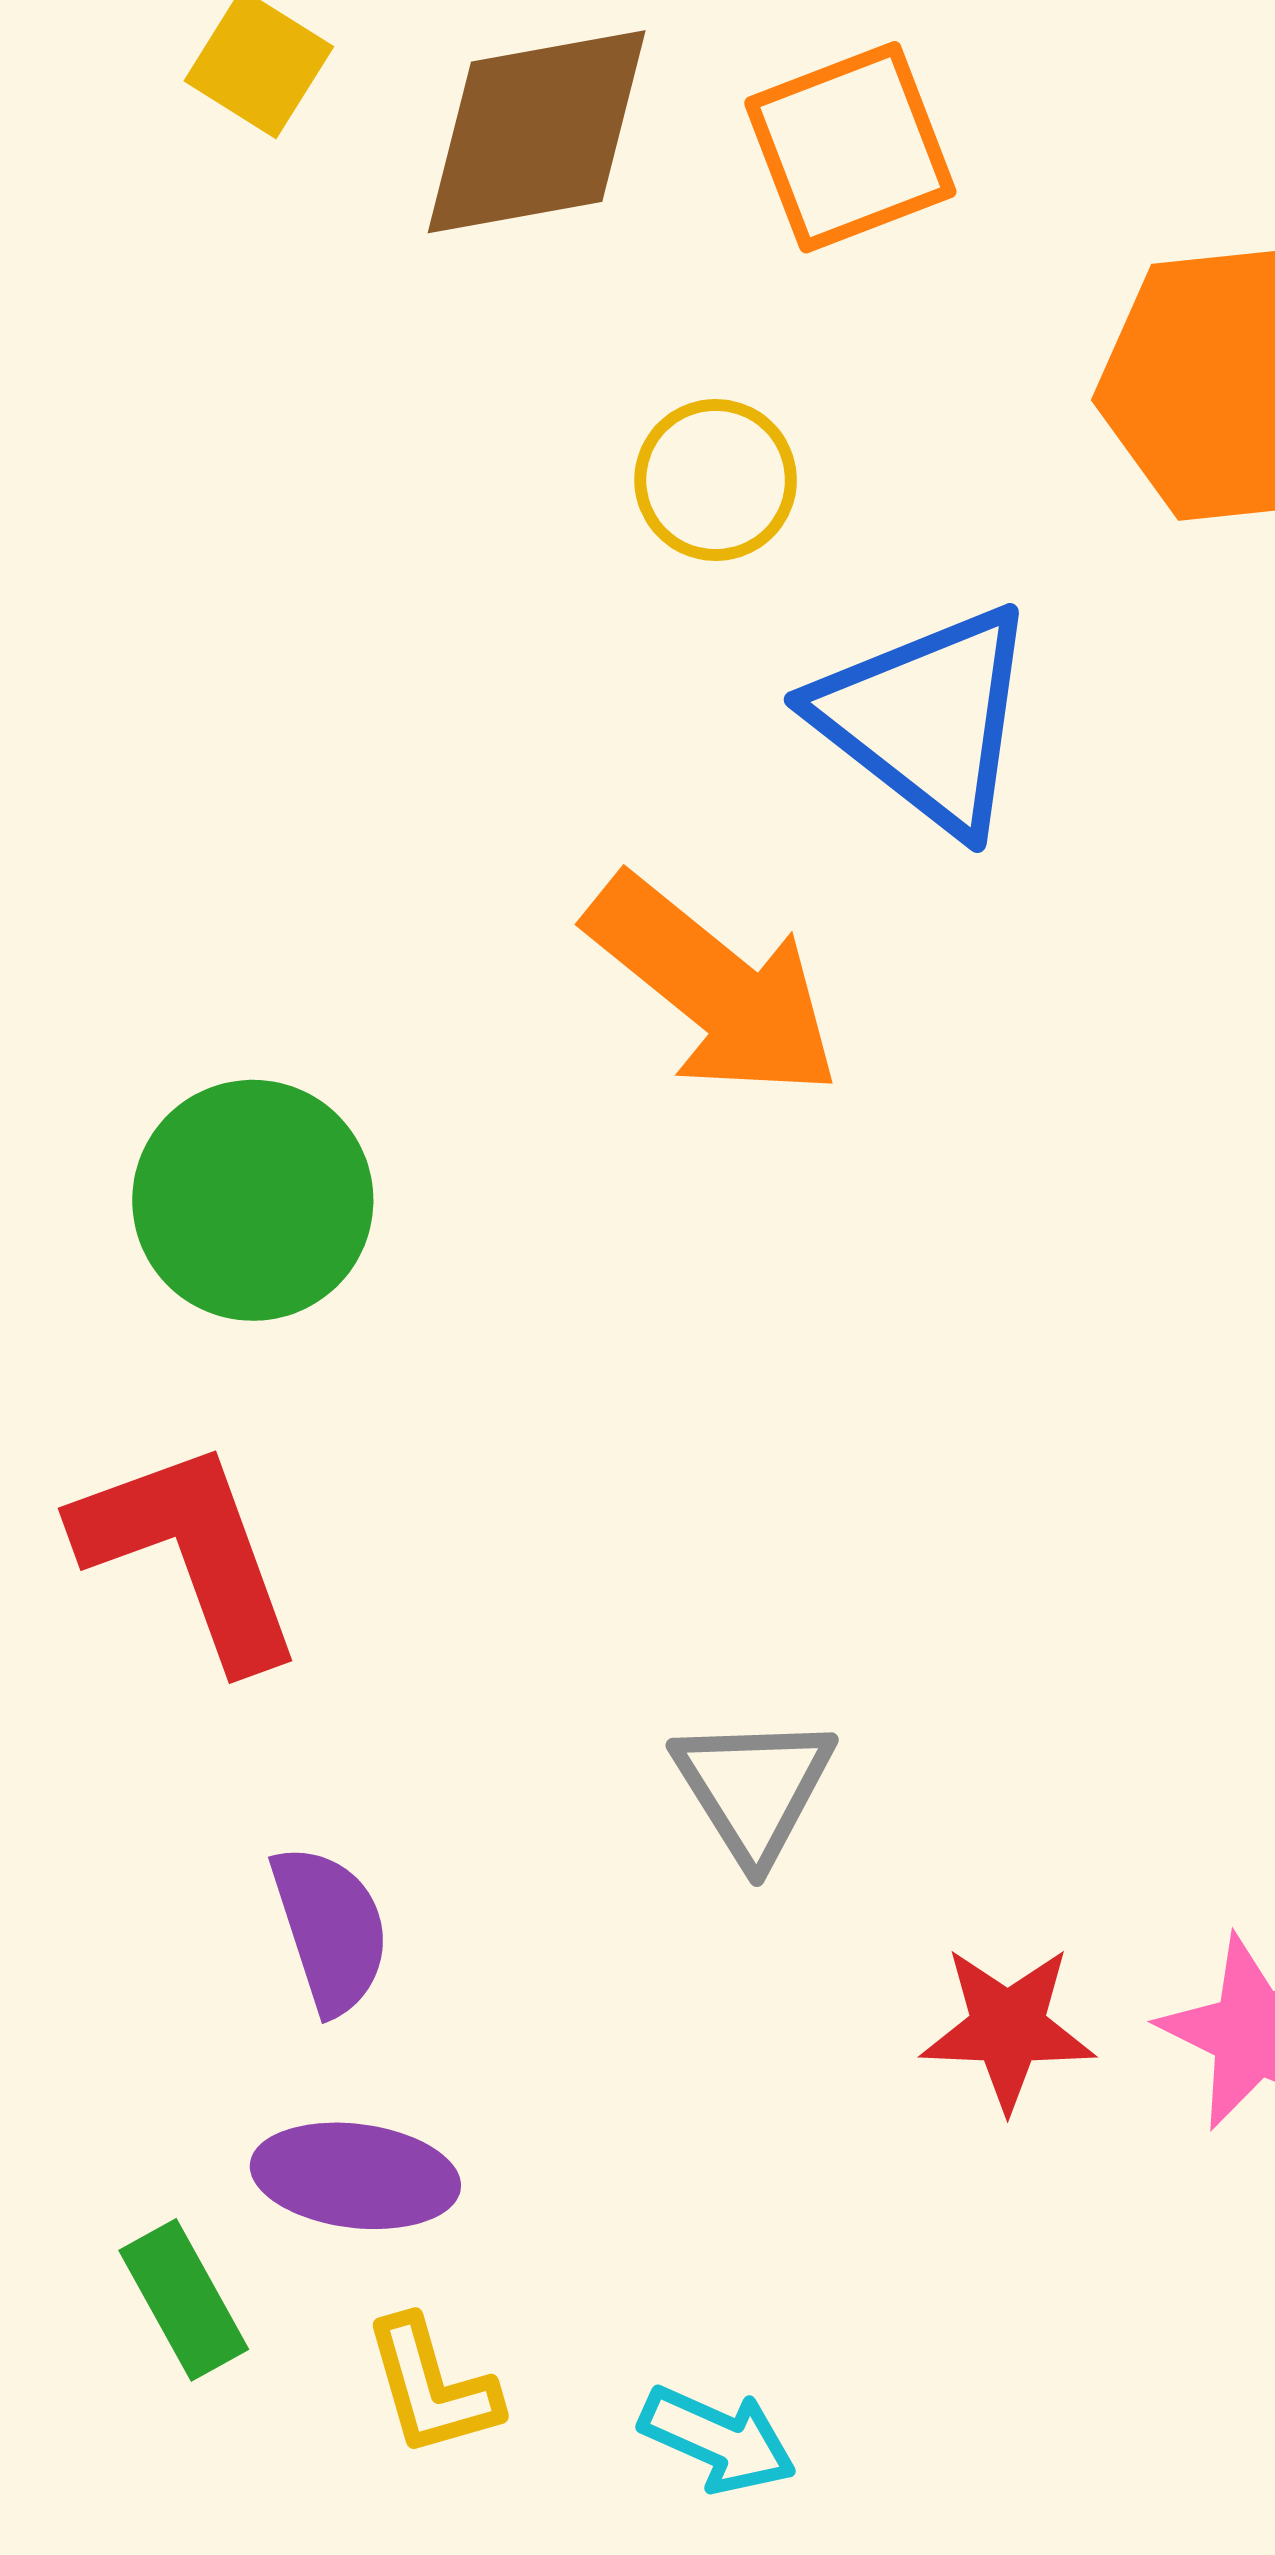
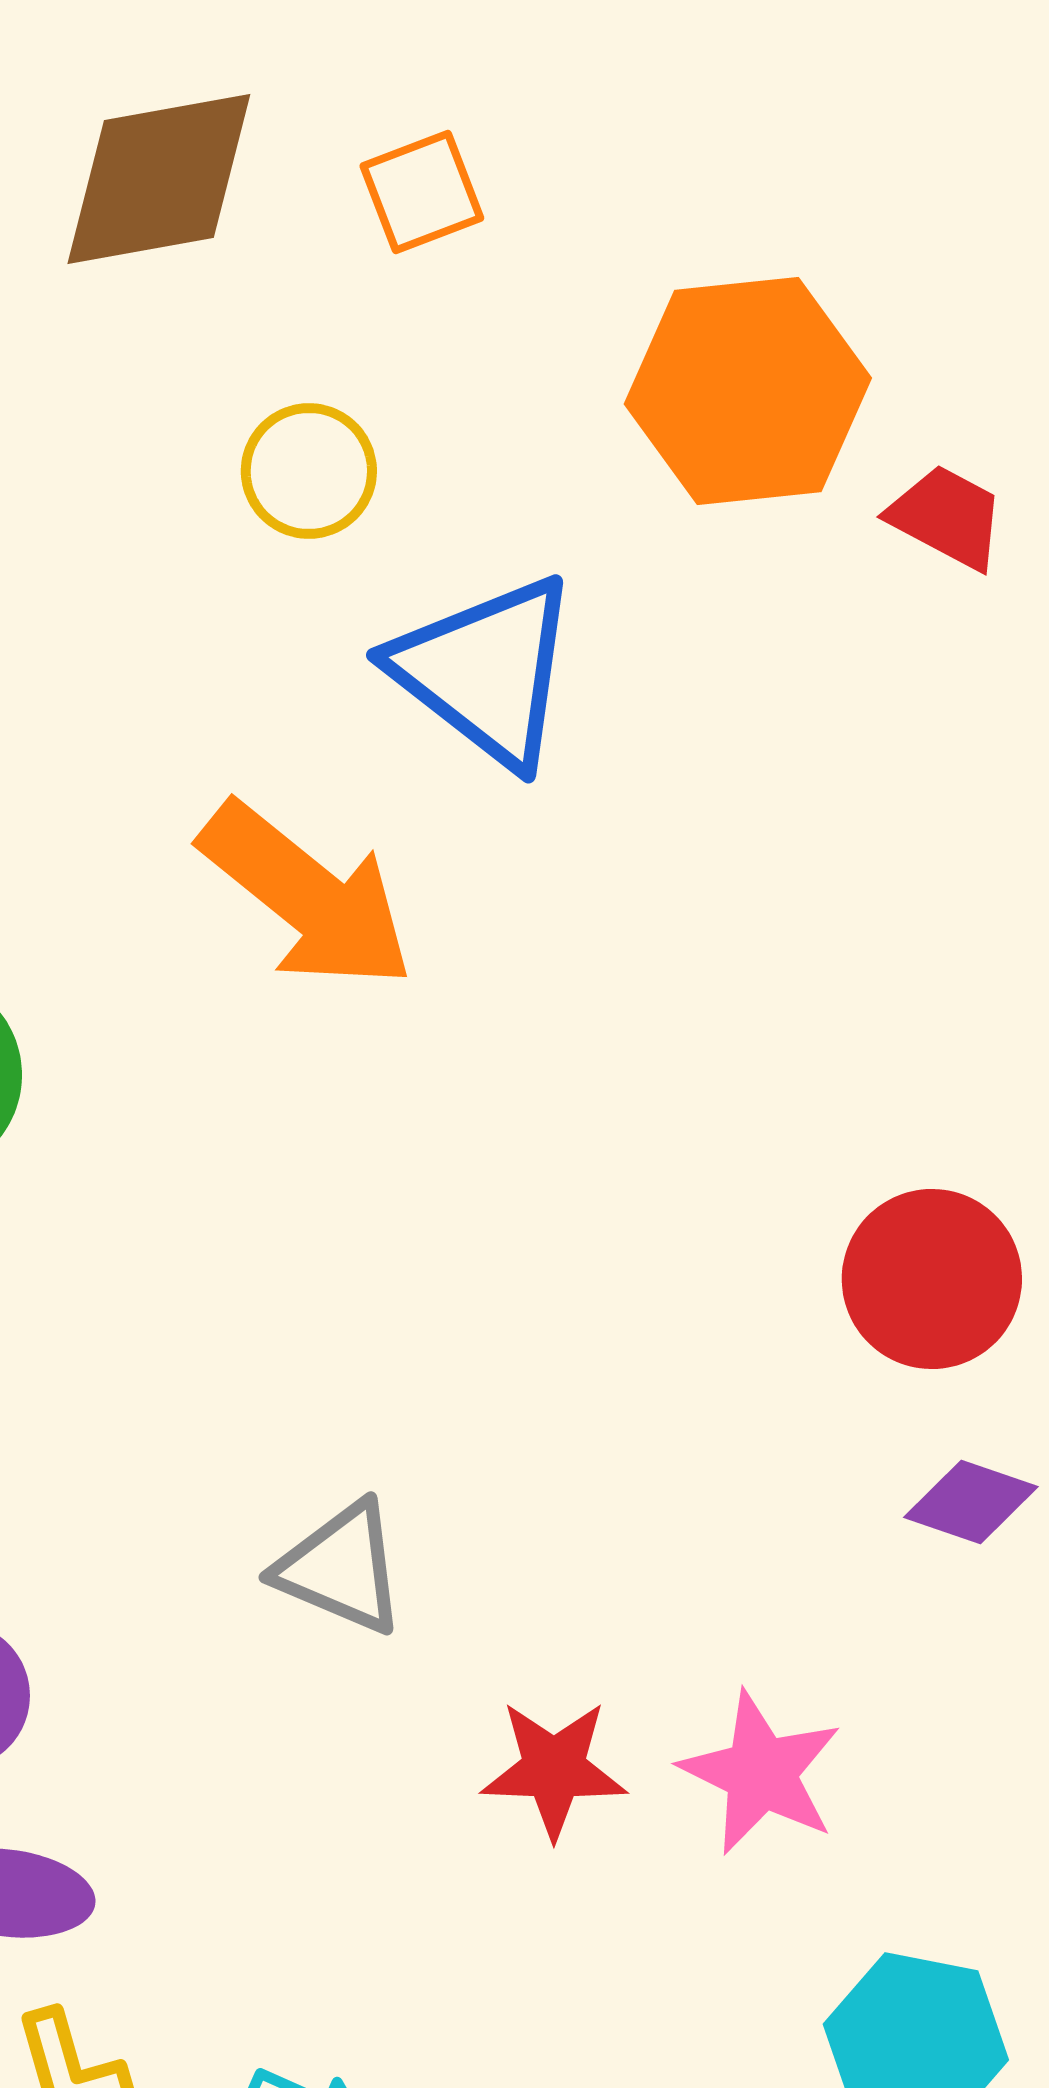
orange square: (850, 147) -> (422, 192), size x0.7
gray triangle: (754, 1788) -> (341, 1568), turned -35

